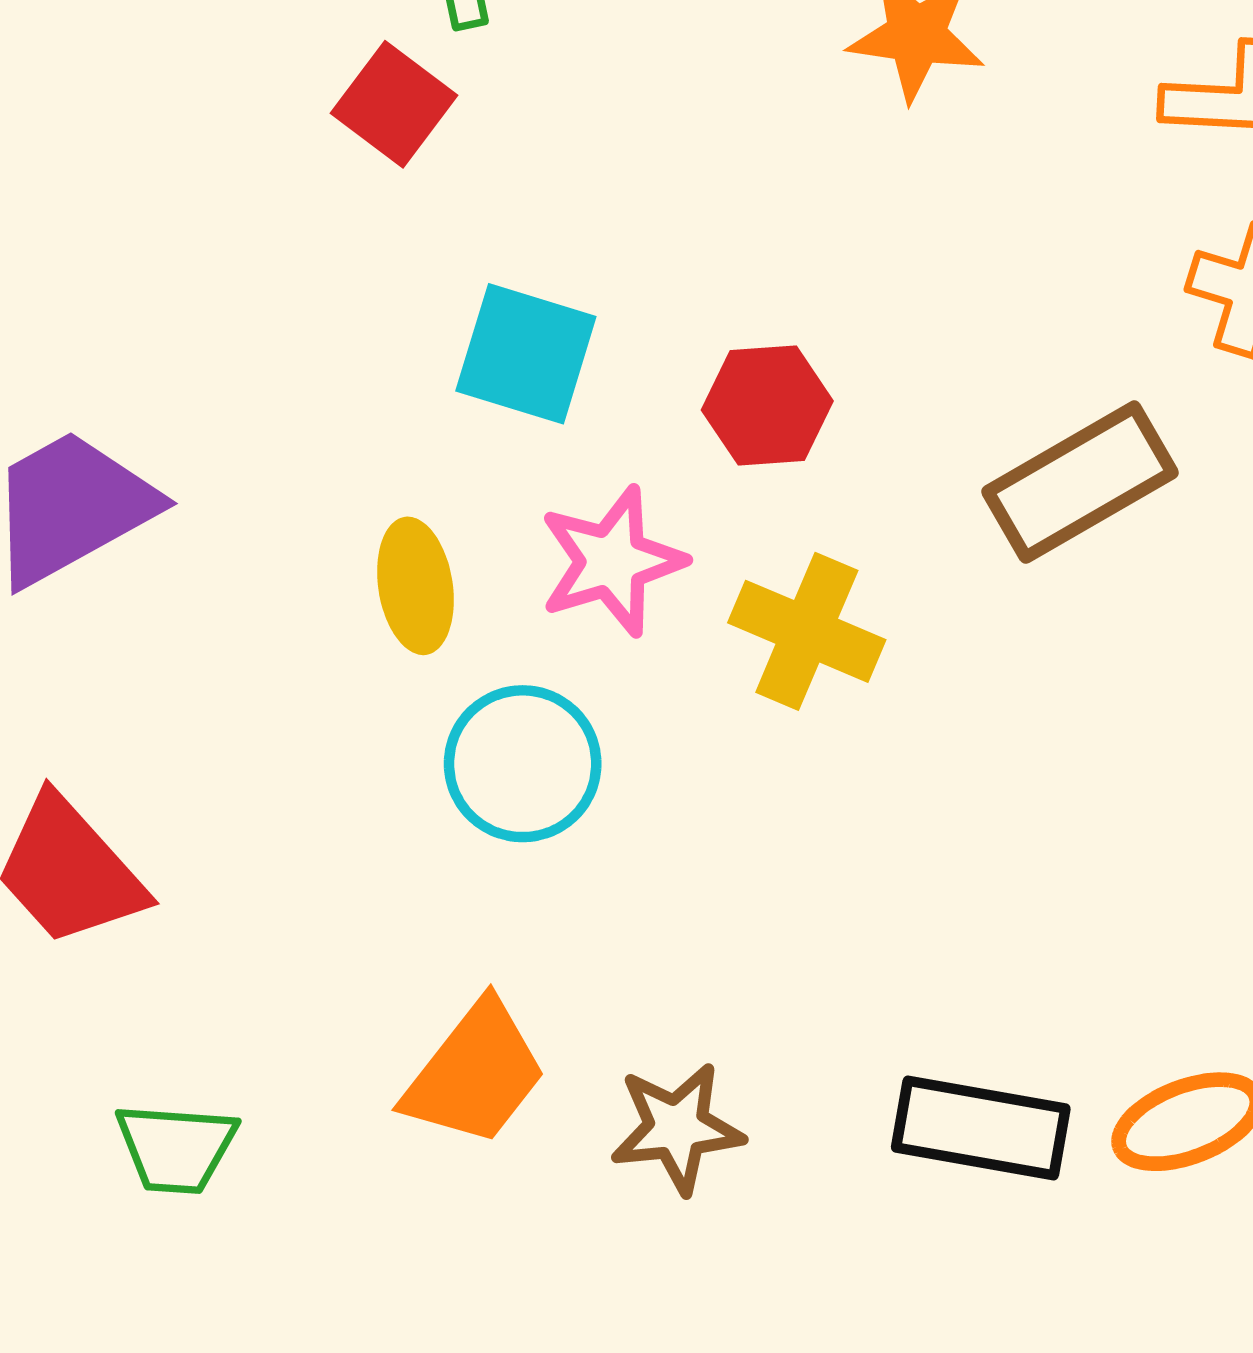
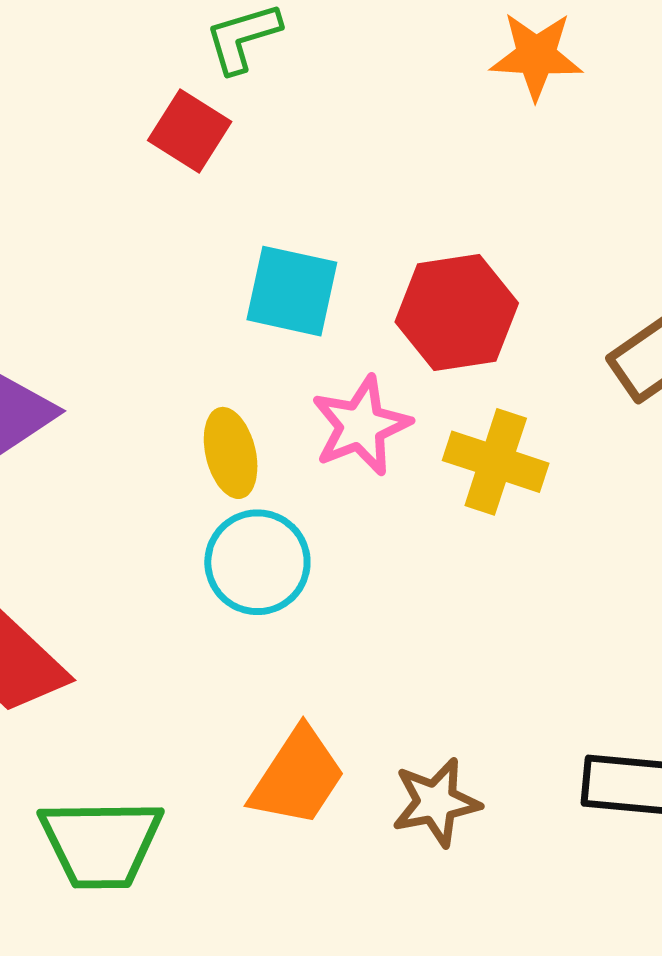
red hexagon: (767, 406) -> (457, 312), size x1.4
cyan circle: (523, 764) -> (257, 562), moved
green trapezoid: (176, 1148) -> (101, 843), size x1.5

